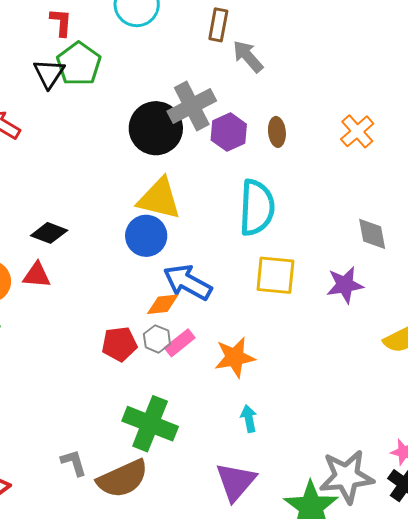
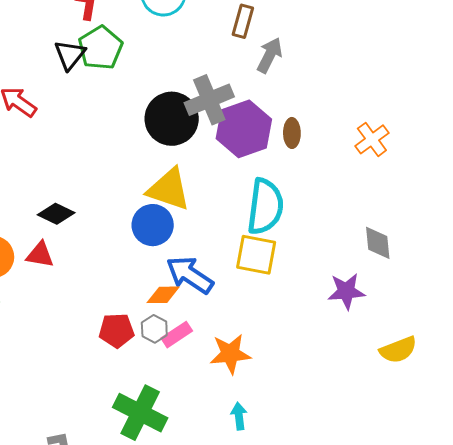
gray arrow: (248, 56) -> (270, 55), turned 63
purple hexagon: (229, 132) -> (244, 129), size x1.5
yellow square: (275, 275) -> (256, 255), moved

